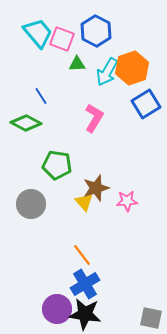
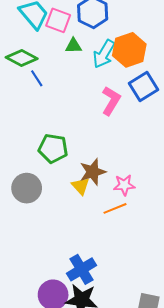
pink L-shape: (94, 118) -> (111, 101), moved
green diamond: (26, 123) -> (22, 58), moved
orange line: (82, 255) -> (115, 208), moved, turned -75

